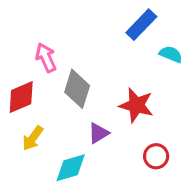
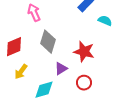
pink arrow: (46, 58) -> (34, 13), moved
red circle: (156, 156) -> (84, 83), moved

